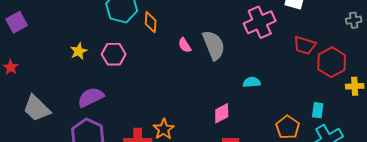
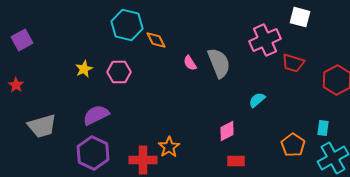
orange diamond: (151, 22) -> (156, 40), turned -30
red trapezoid: (305, 45) -> (293, 63), moved
cyan semicircle: (252, 82) -> (257, 100), turned -36
gray trapezoid: (37, 108) -> (42, 126), turned -60

